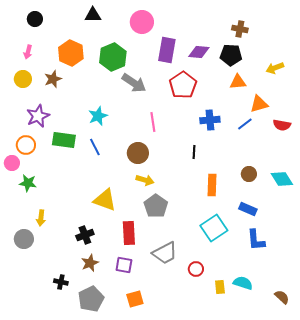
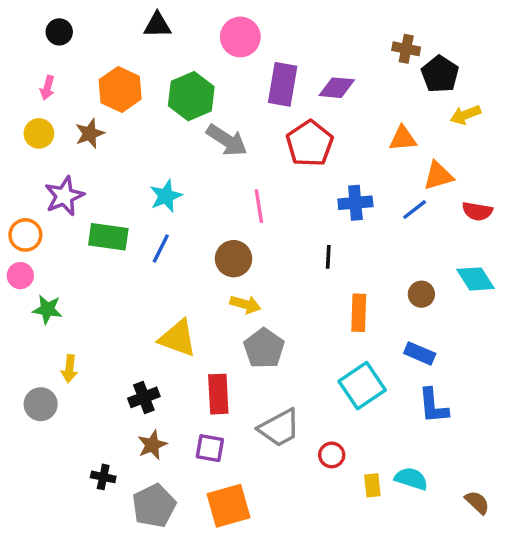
black pentagon: (231, 55) -> (440, 74), moved, turned 30
orange circle: (26, 145) -> (25, 235), moved
blue line: (95, 147) -> (161, 249), turned 54
cyan diamond: (282, 179) -> (476, 279), moved
orange square: (135, 299) -> (228, 506), size x1.5

